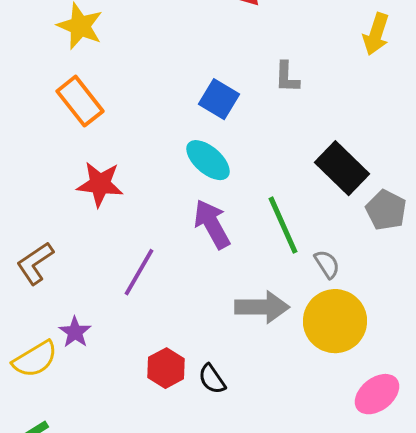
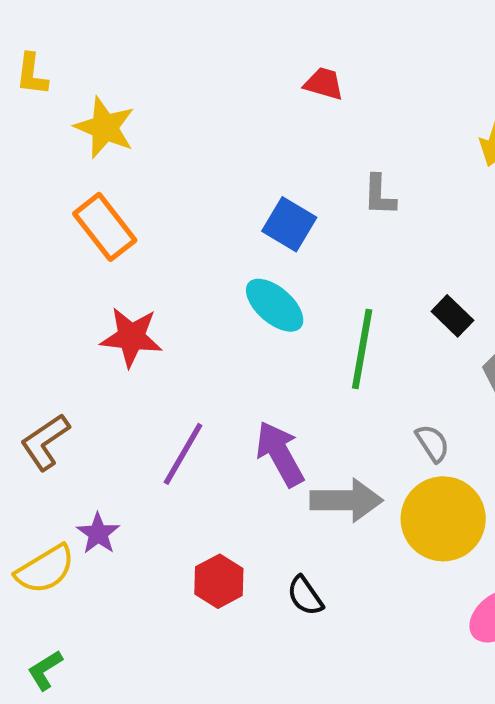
black rectangle: (342, 168) -> (452, 316), size x0.6
purple arrow: (212, 224) -> (280, 454), moved
green line: (283, 225) -> (362, 349), moved, turned 34
black semicircle: (212, 379) -> (305, 596), moved

